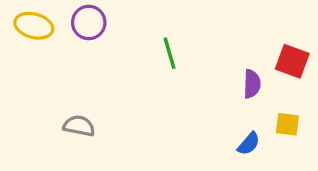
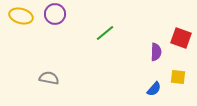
green line: (170, 53) -> (105, 33), turned 66

